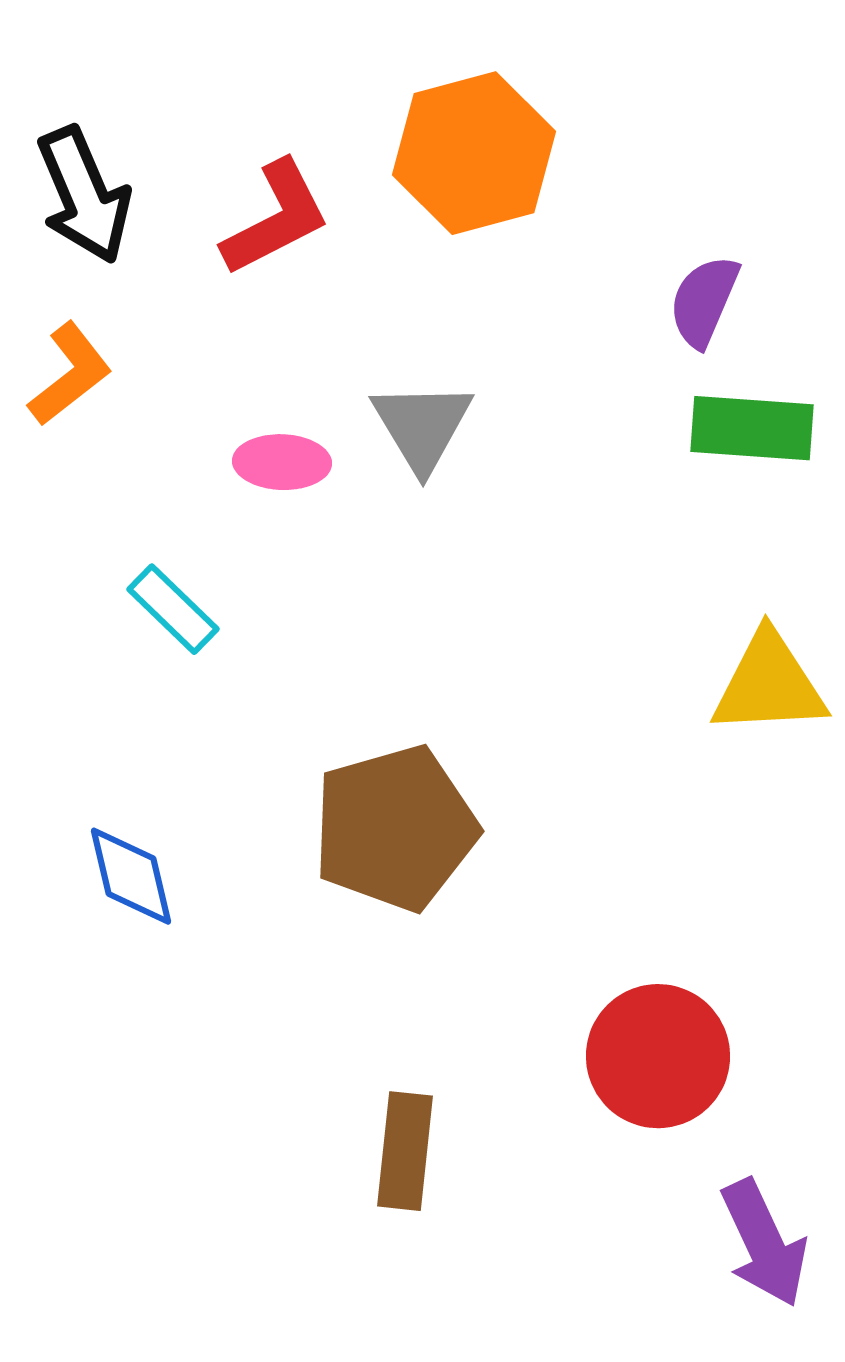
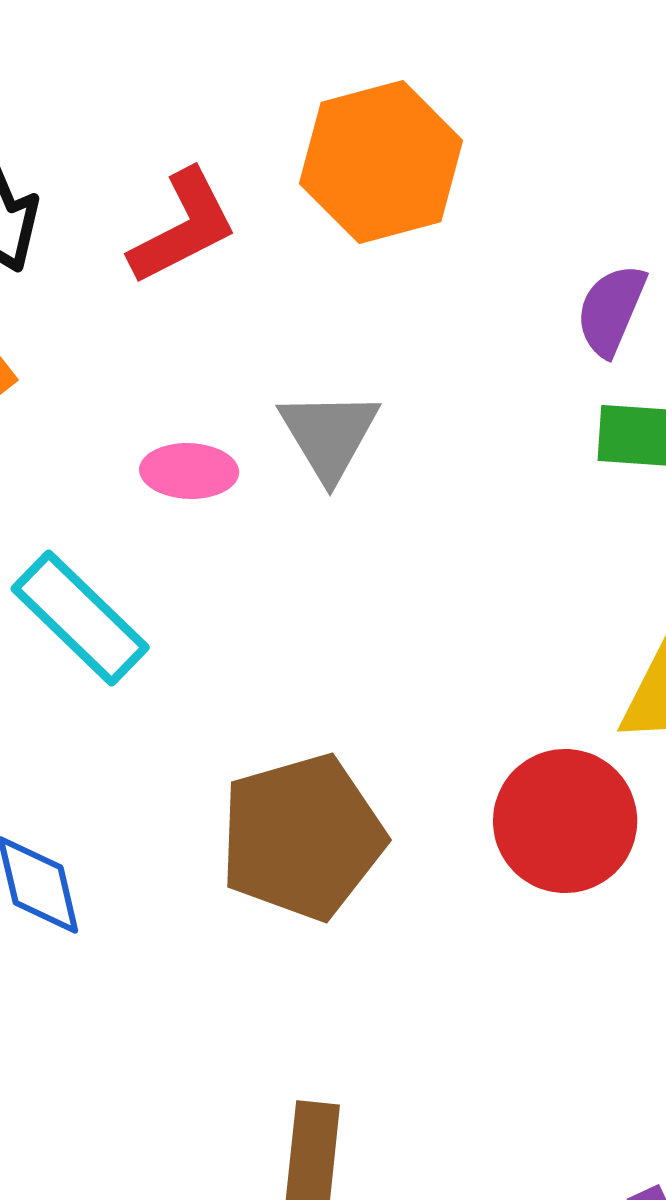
cyan rectangle: (173, 609) -> (80, 618), size x1.5
red circle: (658, 1056) -> (565, 821), moved

